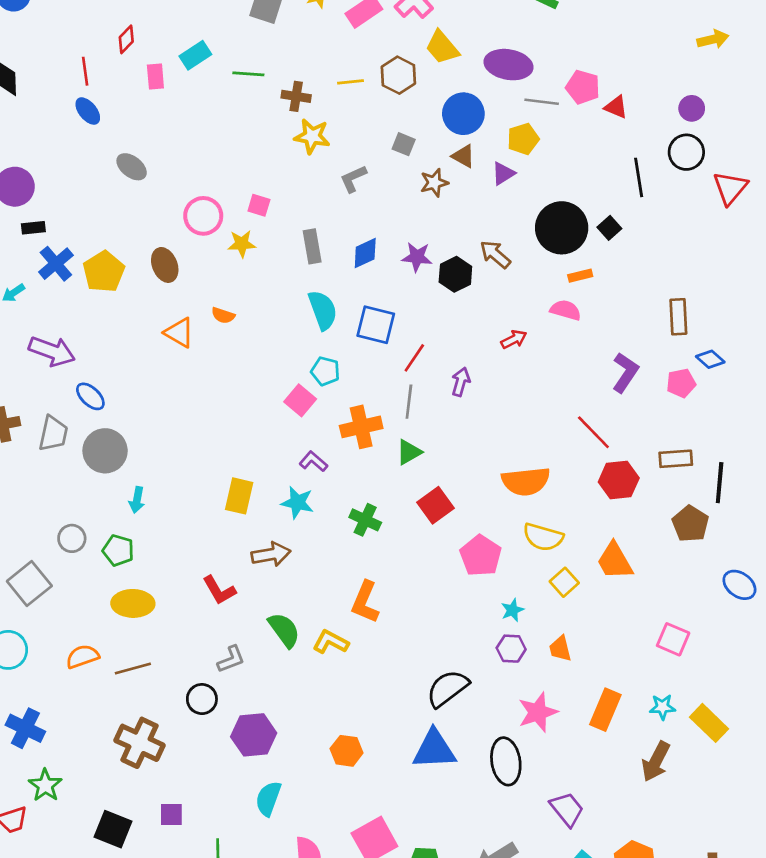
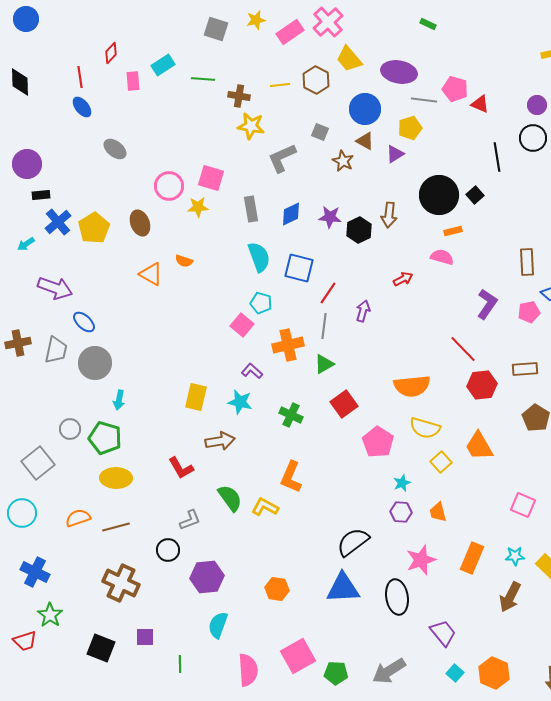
gray L-shape: (353, 179) -> (282, 158), size x1.4
brown star: (434, 183) -> (343, 161), turned -30
pink square: (259, 205) -> (211, 178), size x1.5
brown arrow: (495, 254) -> (389, 215), turned -125
green pentagon: (118, 550) -> (105, 438), size x1.4

